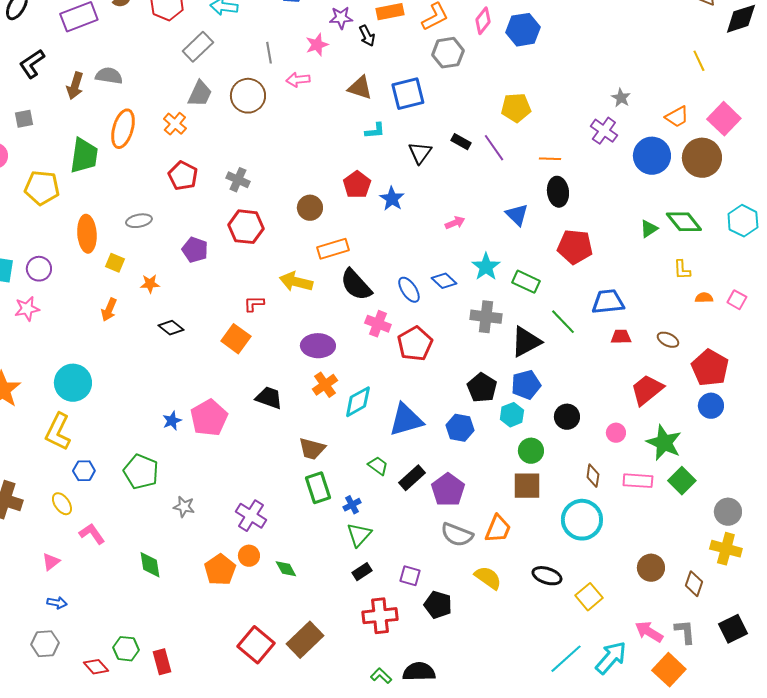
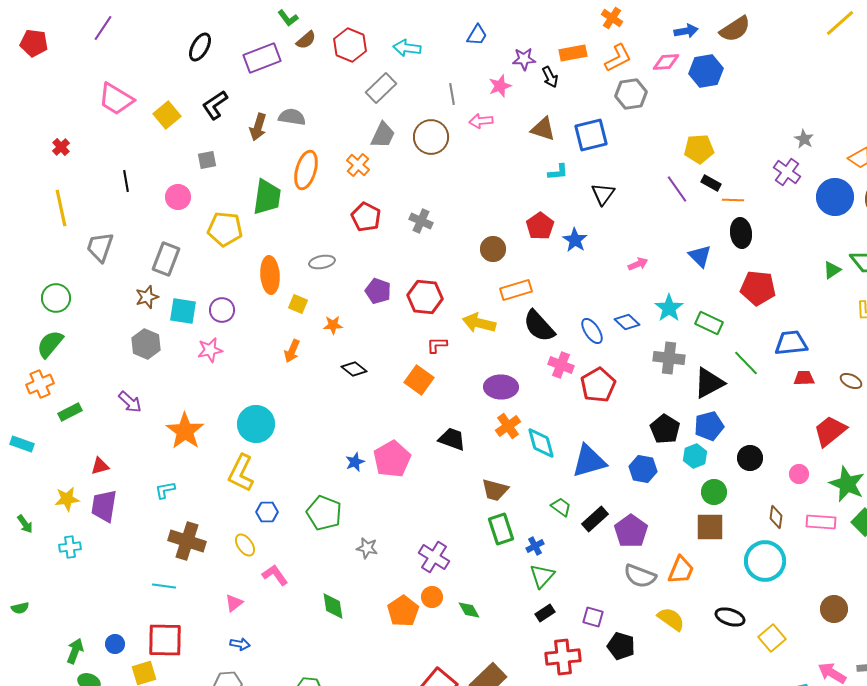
pink diamond: (483, 21) -> (666, 62), turned 48
black rectangle: (461, 142) -> (711, 183), moved
red hexagon: (246, 227) -> (425, 297), moved
cyan diamond: (358, 402) -> (541, 443), turned -76

